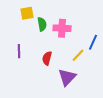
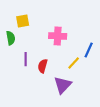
green semicircle: (42, 24) -> (11, 38), moved
purple line: (19, 51) -> (26, 59), moved

